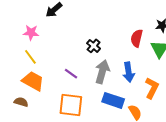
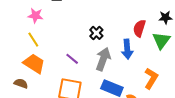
blue arrow: (129, 72) -> (127, 49), moved

